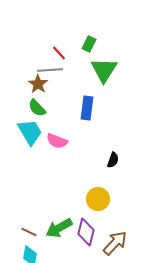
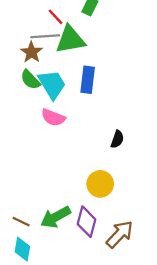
green triangle: (104, 70) -> (70, 40), moved, turned 48
cyan trapezoid: (30, 132) -> (52, 84), moved

